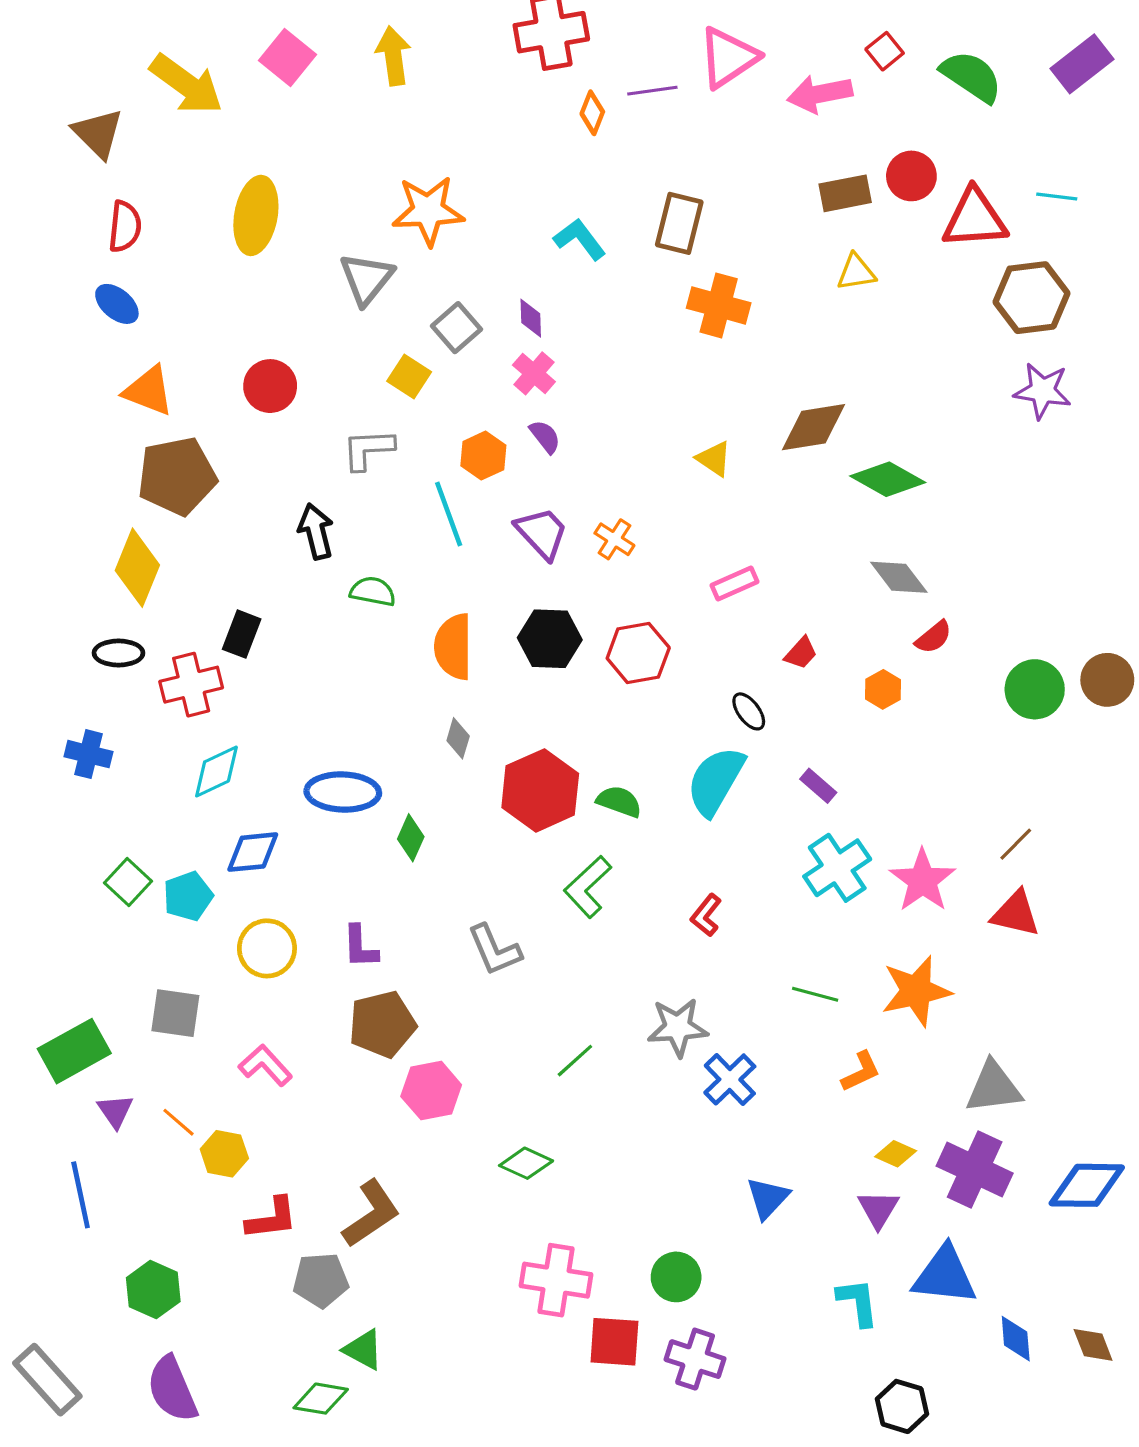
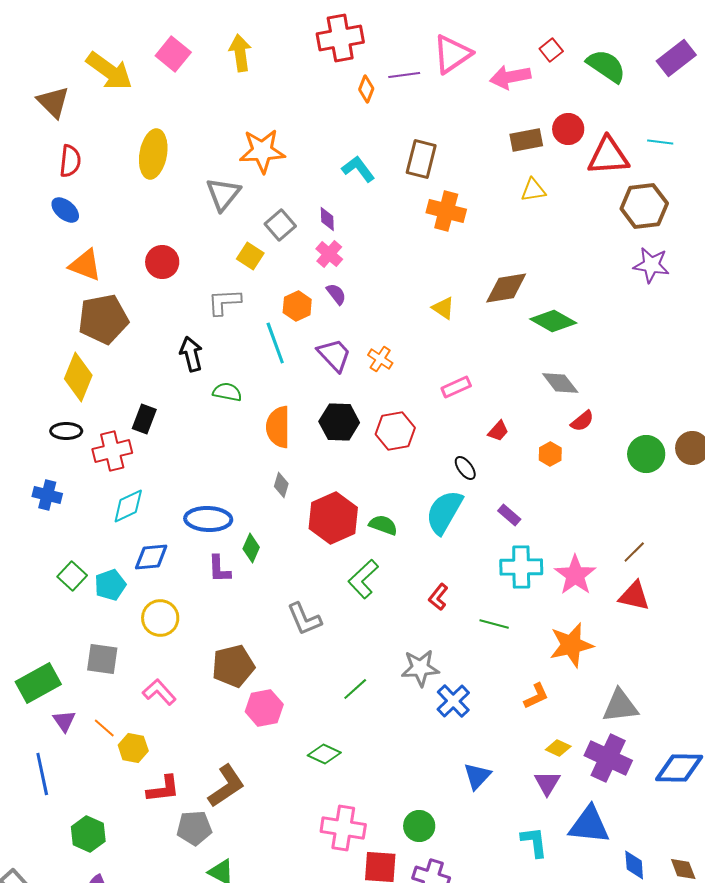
cyan cross: (837, 868) -> (521, 567), turned 33
purple L-shape: (360, 947) -> (219, 569), moved
green line: (815, 994) -> (494, 624), moved

